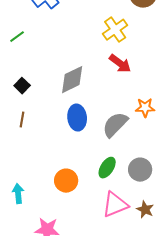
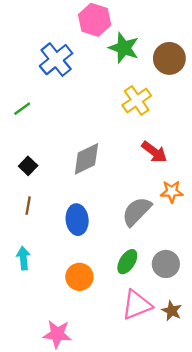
red arrow: (120, 64) -> (154, 152), moved
blue ellipse: (77, 118) -> (77, 220), moved
cyan arrow: (18, 194) -> (23, 258), moved

